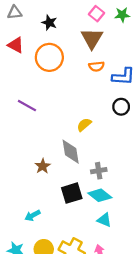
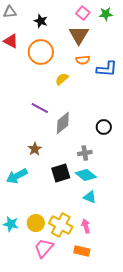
purple line: (27, 106) -> (40, 108), moved
black circle: (121, 107) -> (104, 127), moved
yellow semicircle: (84, 125) -> (62, 79), moved
gray diamond: (71, 152) -> (63, 123), moved, turned 60
cyan arrow: (33, 216) -> (17, 176), moved, size x1.5

